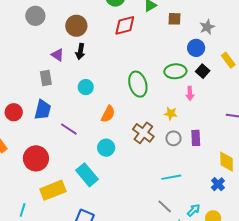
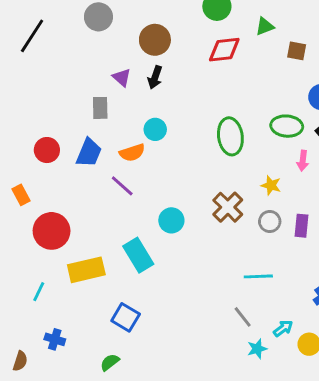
orange semicircle: (108, 114) -> (132, 153), moved, turned 36
red circle: (36, 158) -> (52, 231), moved

